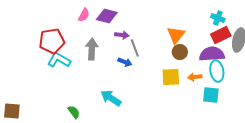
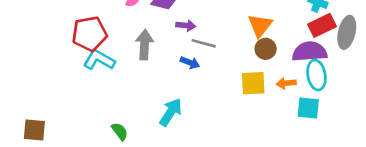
gray line: (135, 48) -> (204, 43), turned -54
cyan arrow: (111, 98) -> (171, 112), turned 90

